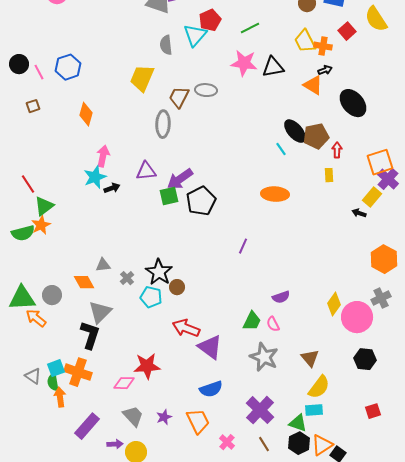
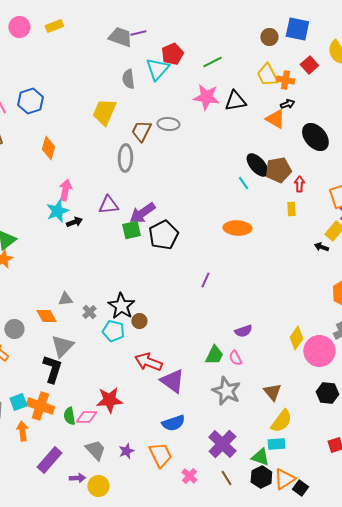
green semicircle: (53, 382) -> (69, 416), moved

